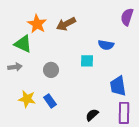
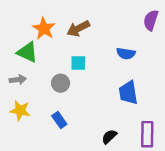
cyan square: (87, 61) -> (78, 63), moved
blue trapezoid: (118, 86) -> (128, 93), moved
yellow star: (27, 99) -> (20, 110), moved

